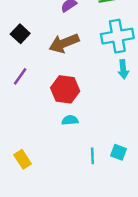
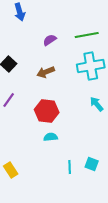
brown arrow: (64, 43) -> (46, 72), size x0.7
cyan arrow: (123, 69) -> (97, 104), moved, turned 147

